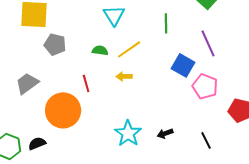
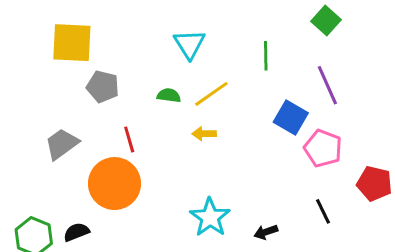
red line: (86, 83) -> (129, 139), moved
black arrow: (165, 133) -> (266, 232), moved
black line: (206, 140) -> (323, 211), moved

